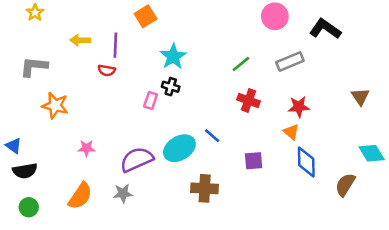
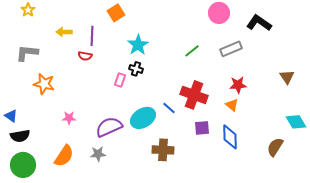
red cross: (249, 100) -> (194, 95), moved, size x1.5
blue diamond: (306, 162) -> (230, 137), moved
green circle: (29, 207) -> (23, 165), size x1.6

